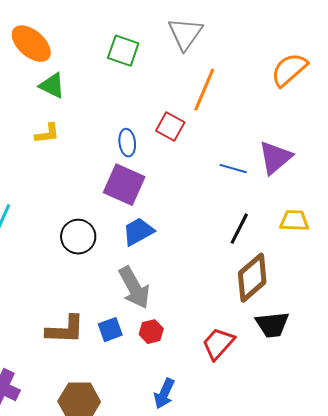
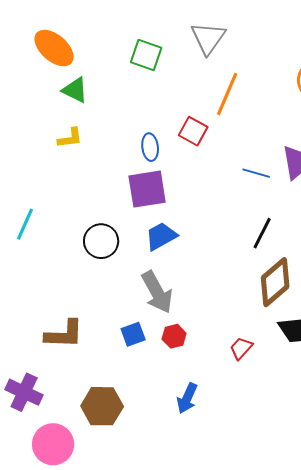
purple square: (124, 185) -> (147, 189), turned -33
brown L-shape: (65, 330) -> (64, 334), moved
red trapezoid: (218, 344) -> (241, 348), size x0.7

